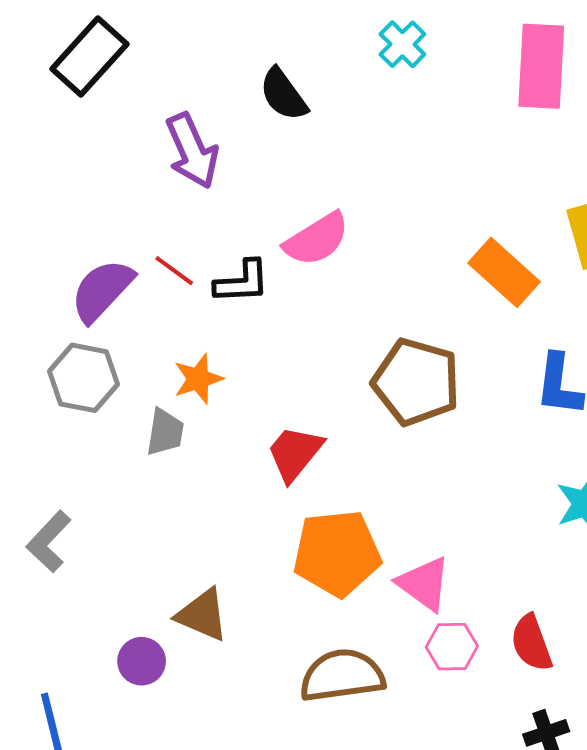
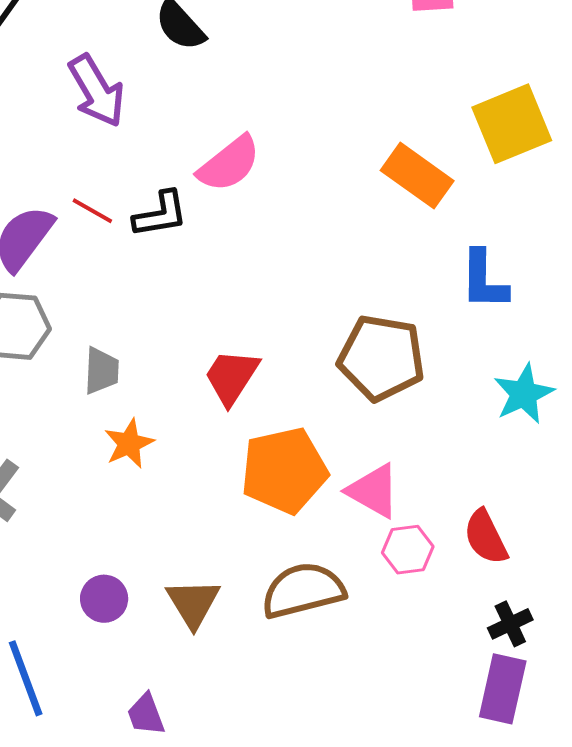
orange star: (198, 379) -> (129, 444), moved
brown pentagon: (416, 382) -> (381, 358), moved
brown triangle: (202, 615) -> (193, 603), moved, turned 42

